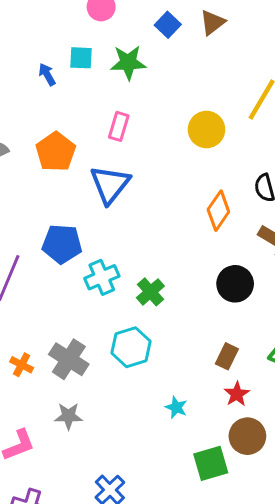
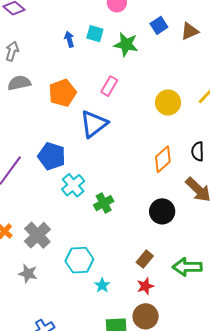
cyan cross: (102, 277) -> (73, 185), turned -30
cyan hexagon: (131, 347) -> (79, 260), moved

